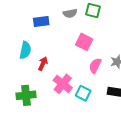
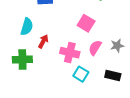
pink cross: (63, 84) -> (70, 53), moved, turned -30
green cross: (26, 95) -> (22, 60), moved

